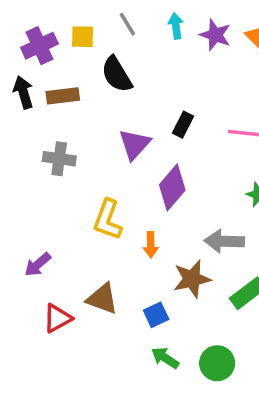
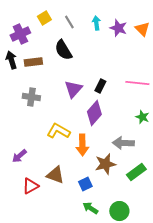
yellow square: (83, 37) -> (44, 18), moved, turned -32
black rectangle: (183, 125) -> (100, 86), moved
yellow L-shape: (108, 220) -> (58, 131), turned 100
orange arrow: (151, 245) -> (82, 145), size x1.5

